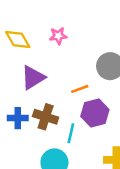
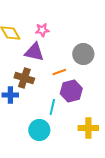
purple triangle: (33, 78) -> (34, 52), moved, turned 45
brown cross: (46, 117) -> (24, 78), moved

